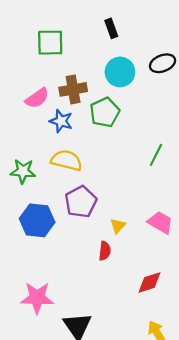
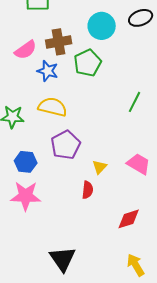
blue hexagon: (37, 220) -> (26, 162), size x0.7
pink star: (37, 298) -> (26, 196), moved

